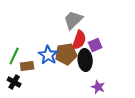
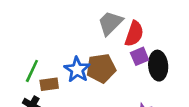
red semicircle: (79, 40) -> (134, 34), moved
black ellipse: (85, 60) -> (158, 66), moved

